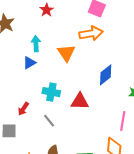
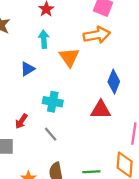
cyan arrow: (36, 44) -> (44, 39), moved
blue diamond: (106, 75) -> (114, 82), turned -30
red triangle: (80, 101) -> (101, 110), moved

